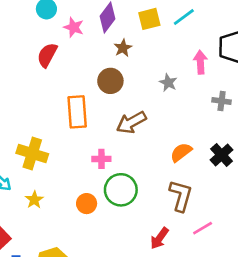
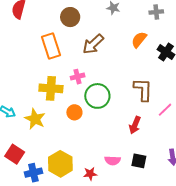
orange semicircle: (181, 152) -> (139, 40), moved
yellow cross: (32, 153) -> (51, 88), moved
yellow star: (34, 200) -> (35, 119), size x1.5

